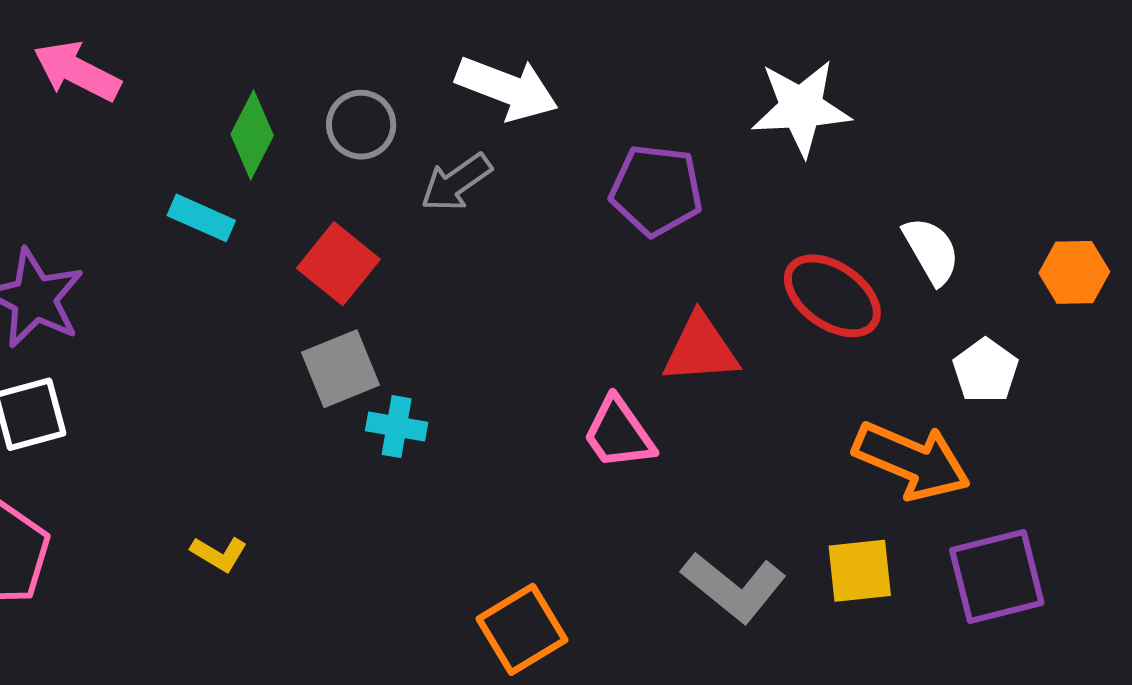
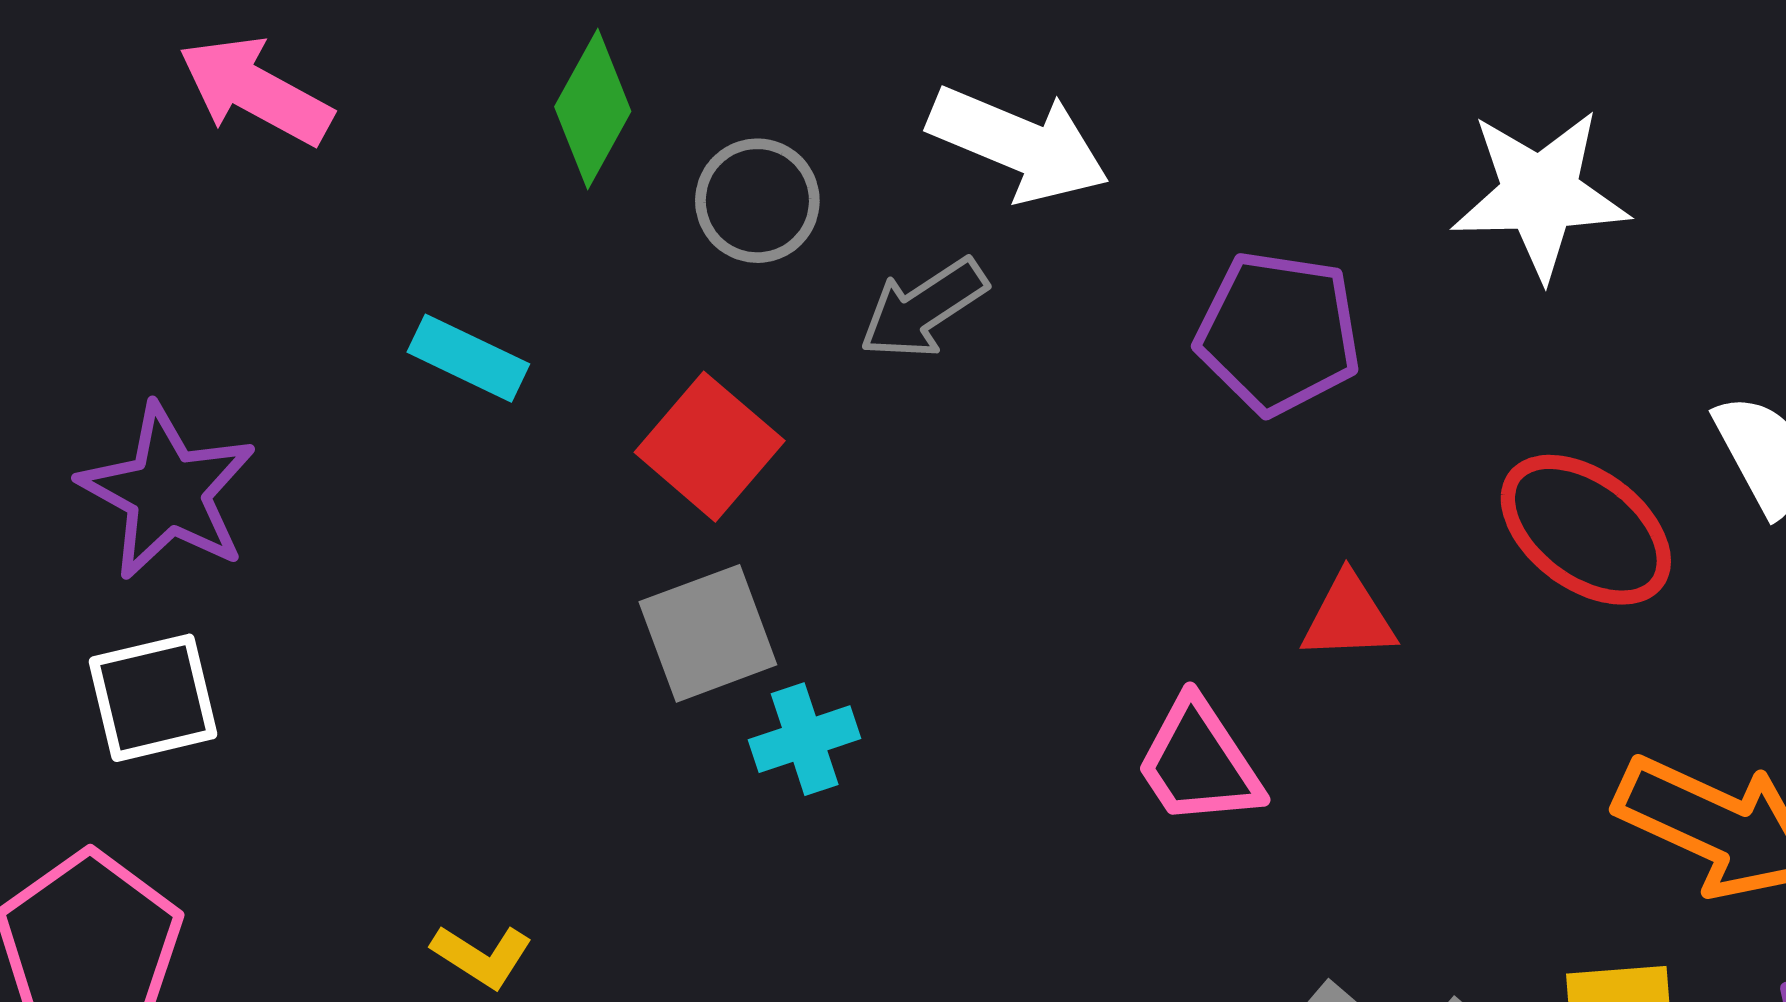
green diamond: (252, 135) -> (593, 109), moved
red triangle: (700, 349) -> (1349, 617), size x0.7
cyan cross: (397, 427) -> (805, 739), turned -30

